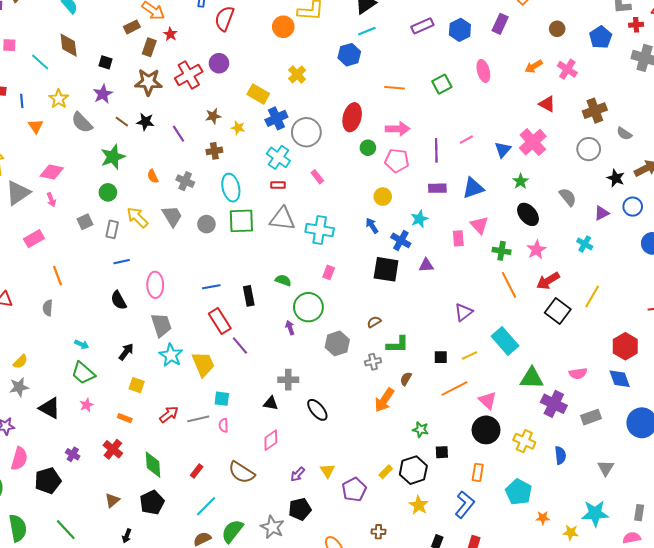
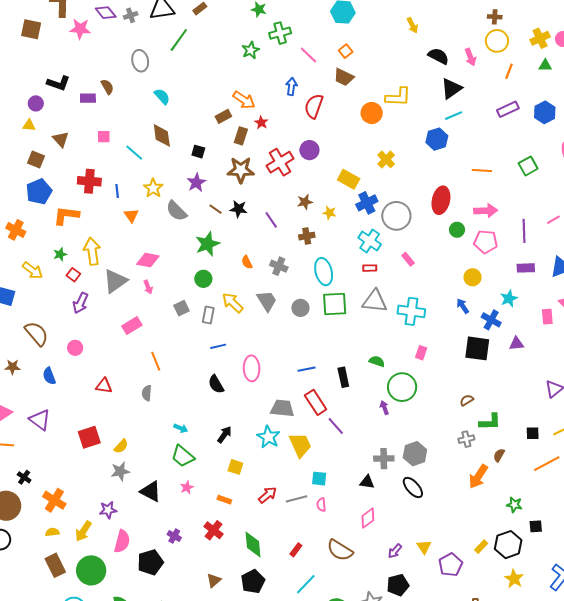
gray trapezoid: (161, 325) -> (282, 408), moved, turned -65
gray hexagon: (337, 343) -> (415, 454), moved

